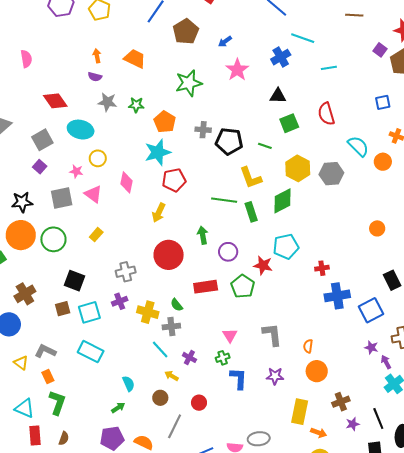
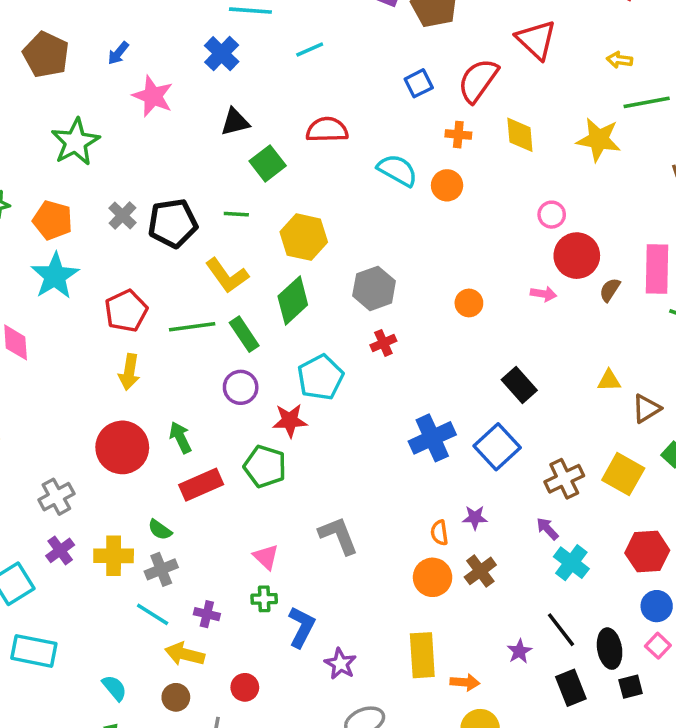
red semicircle: (326, 114) -> (327, 130), turned 120
gray cross: (203, 130) -> (122, 215), turned -35
gray hexagon: (331, 174) -> (374, 288), moved
red pentagon: (174, 180) -> (126, 311), moved
yellow arrow: (159, 213) -> (129, 372), moved
green arrow: (203, 235) -> (180, 437), moved
purple circle: (228, 252) -> (241, 387), moved
red cross: (322, 268) -> (383, 343), moved
orange semicircle: (308, 346) -> (439, 533), moved
purple star: (371, 347) -> (475, 518), moved
green cross: (223, 358) -> (264, 599), turned 32
yellow arrow: (172, 376) -> (185, 654), size x1.5
purple star: (275, 376) -> (340, 664), moved, turned -30
blue L-shape: (239, 378) -> (301, 627), turned 40
brown cross: (341, 402) -> (480, 571), moved

